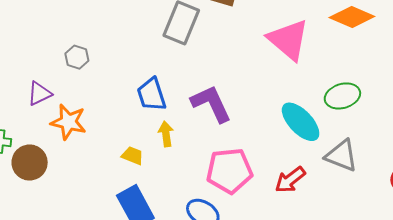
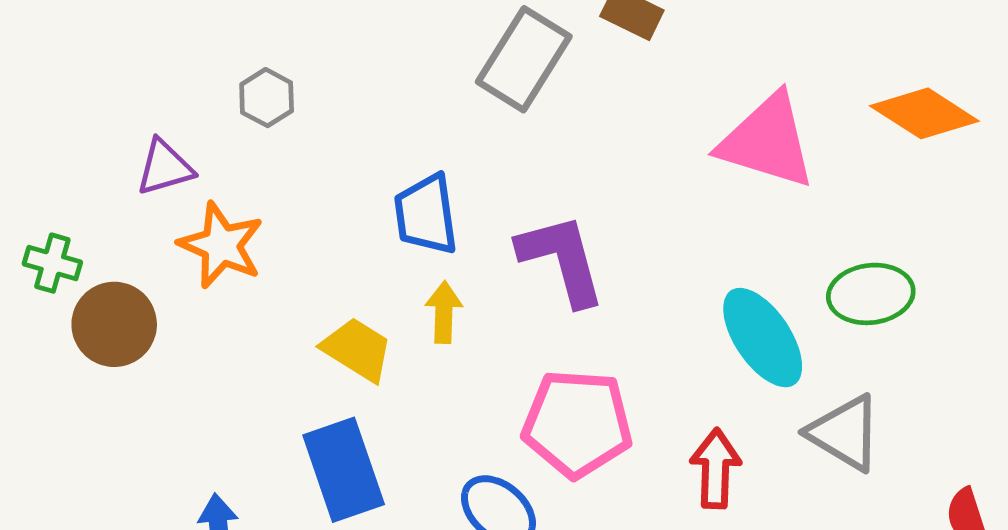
pink triangle: (288, 40) -> (767, 141), turned -33
yellow trapezoid: (133, 156) -> (357, 349), size x1.4
red arrow: (290, 180) -> (715, 469), turned 120

